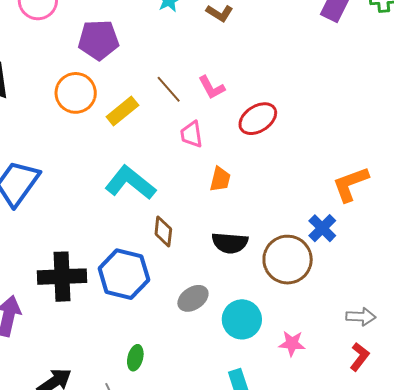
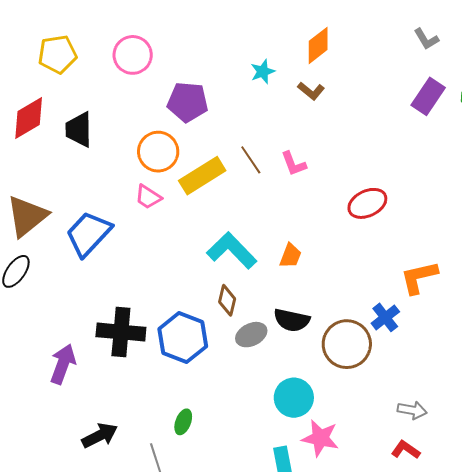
yellow rectangle: (122, 111) -> (202, 176), size x1.4
red ellipse: (258, 119) -> (367, 203), moved
pink trapezoid: (191, 134) -> (148, 197), moved, turned -56
cyan L-shape: (130, 183) -> (232, 251), moved
gray ellipse: (193, 298) -> (251, 335), moved
pink star: (292, 343) -> (320, 438), moved, size x1.4
red L-shape: (359, 357) -> (406, 450), turned -100

